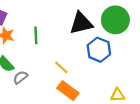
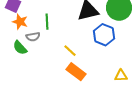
gray semicircle: (20, 77) -> (33, 37), moved, turned -152

